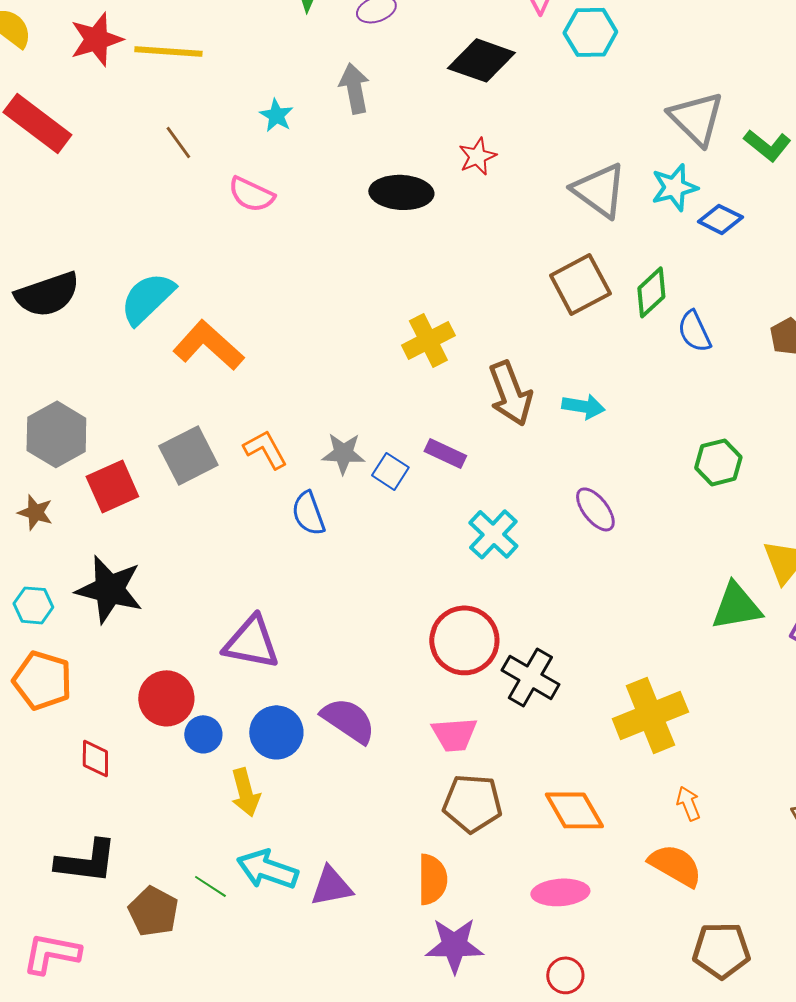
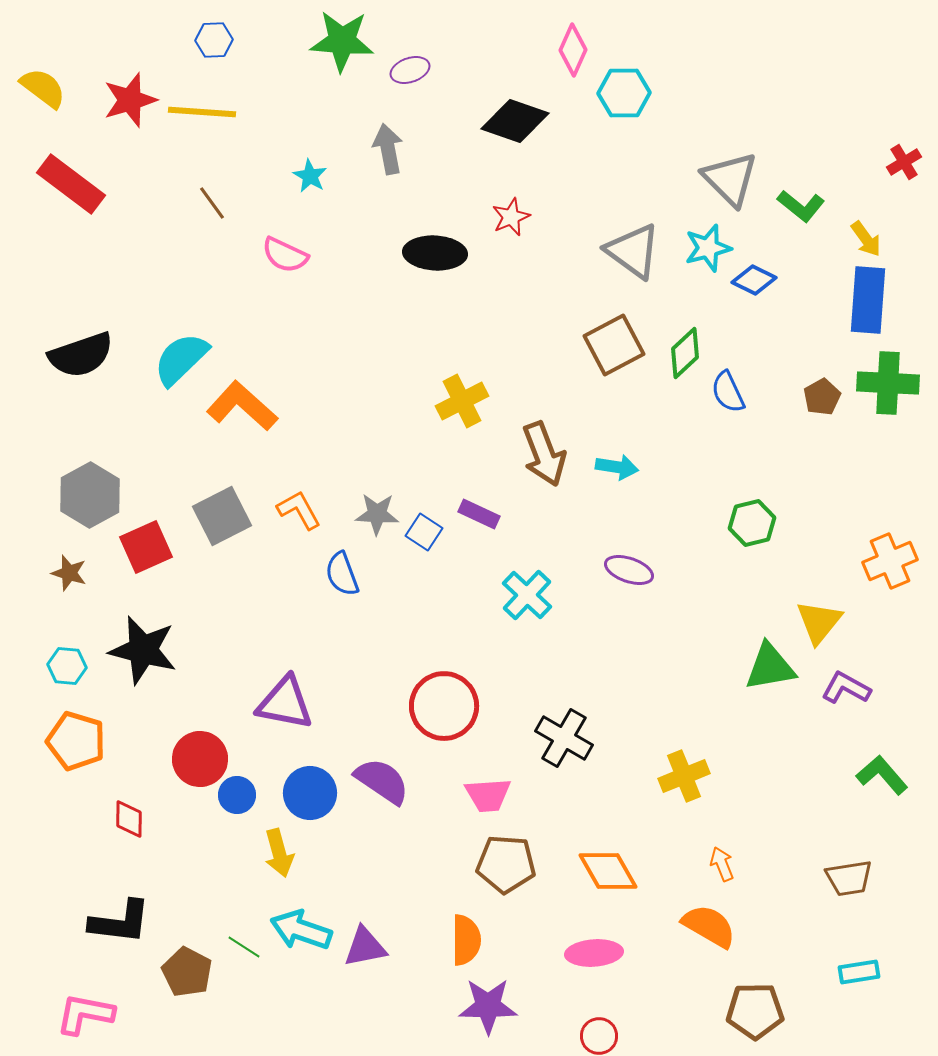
purple ellipse: (595, 509) -> (629, 570), turned -33
red circle: (464, 640) -> (444, 706), moved
yellow cross: (650, 715) -> (684, 776), size x0.7

